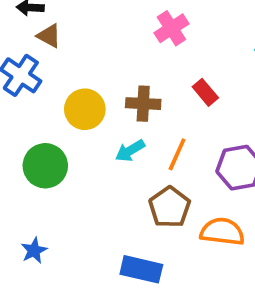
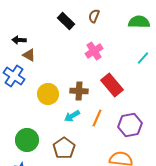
red rectangle: (205, 92) -> (112, 85), size x1.6
green circle: (45, 166) -> (27, 140), moved
brown pentagon: (170, 207) -> (64, 148), moved

